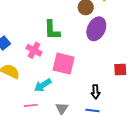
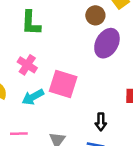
green L-shape: (52, 30) -> (31, 23), moved
cyan arrow: (43, 85) -> (33, 97), moved

